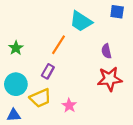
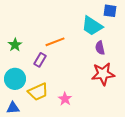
cyan trapezoid: (81, 21) -> (92, 26), moved
orange line: (59, 45) -> (55, 42), turned 36
purple rectangle: (48, 71) -> (40, 60), moved

